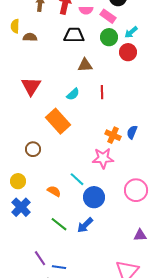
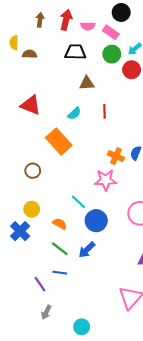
red triangle: (31, 86) -> (31, 105), turned -40
yellow circle: (18, 181) -> (32, 209), moved
orange semicircle: (54, 191) -> (60, 224), moved
blue line: (59, 267) -> (60, 273), moved

